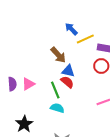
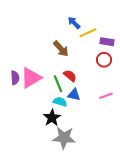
blue triangle: (68, 71) -> (74, 95), moved
pink triangle: (28, 84) -> (31, 78), size x1.6
black star: (24, 124) -> (52, 118), moved

